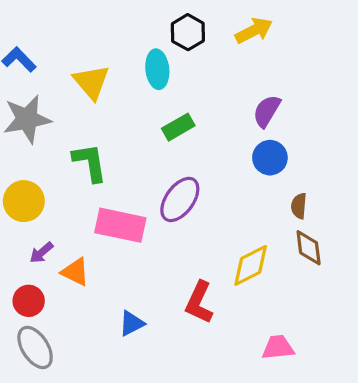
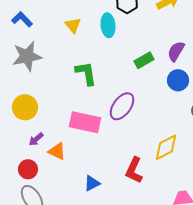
yellow triangle: (91, 82) -> (73, 25), moved, size x0.7
green rectangle: (178, 127) -> (144, 60), moved
green L-shape: (90, 162) -> (86, 73), moved

